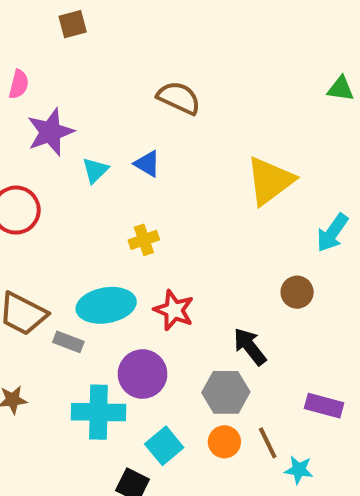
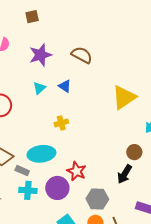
purple star: (50, 132) -> (40, 55), moved
red star: (174, 310) -> (77, 171), moved
black arrow: (250, 347) -> (125, 174), moved, turned -114
cyan cross: (98, 412) -> (28, 190), moved, size x0.7

